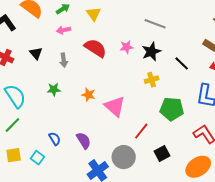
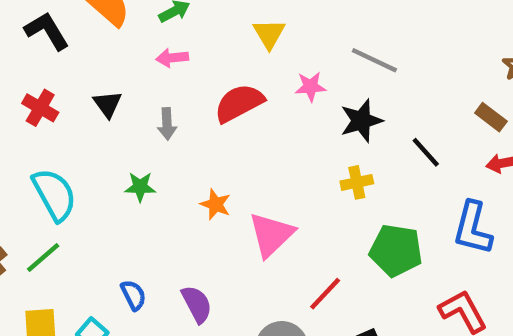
yellow triangle: (94, 14) -> (269, 34), moved
pink star: (127, 47) -> (310, 87), moved
red semicircle: (95, 48) -> (239, 103), turned -65
pink triangle: (115, 106) -> (271, 235), turned 30

